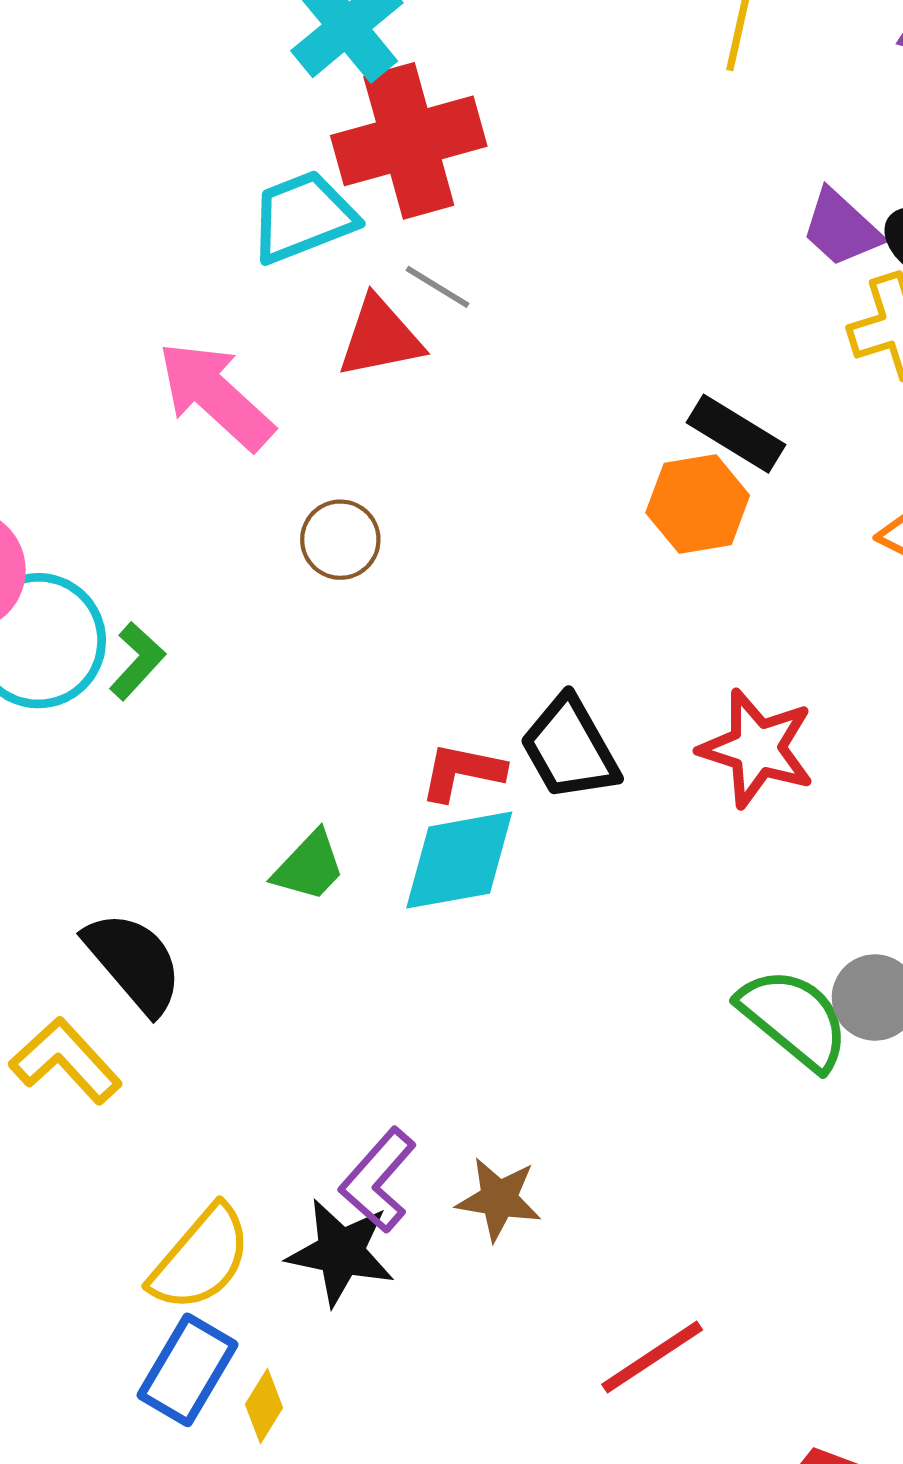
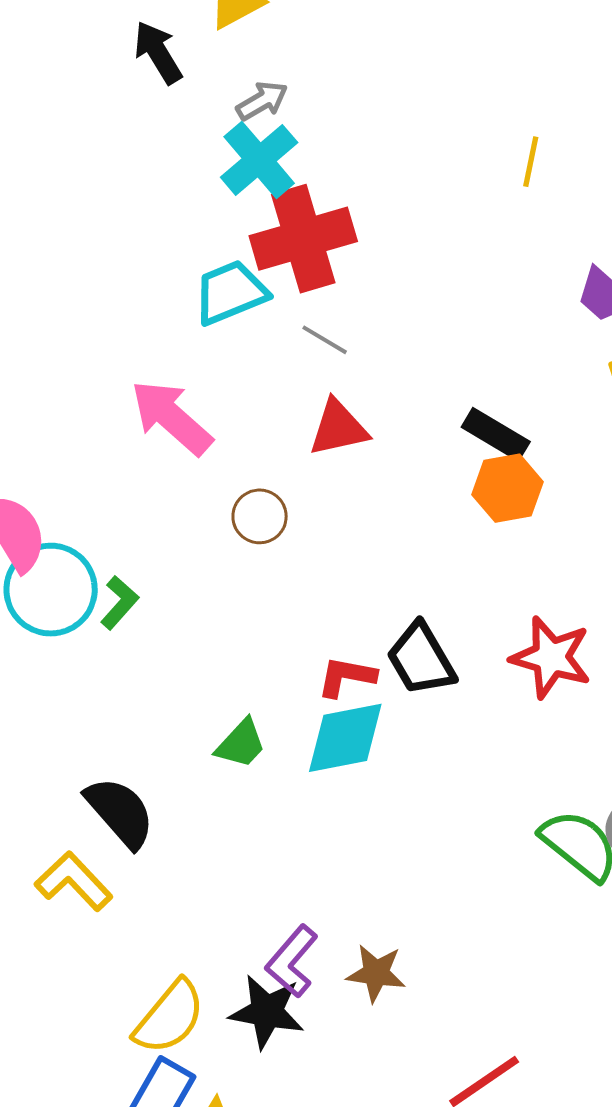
red triangle: (380, 337) -> (338, 428), moved
black rectangle: (736, 434) -> (496, 434), moved

